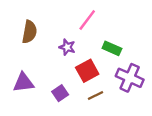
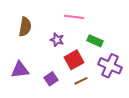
pink line: (87, 20) -> (74, 17), turned 60

